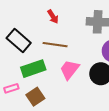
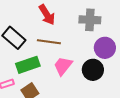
red arrow: (53, 17) -> (47, 15), size x1.5

